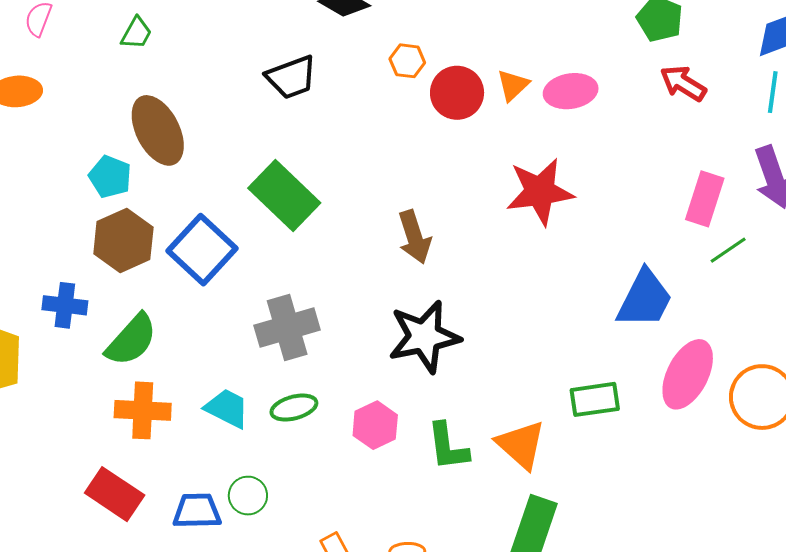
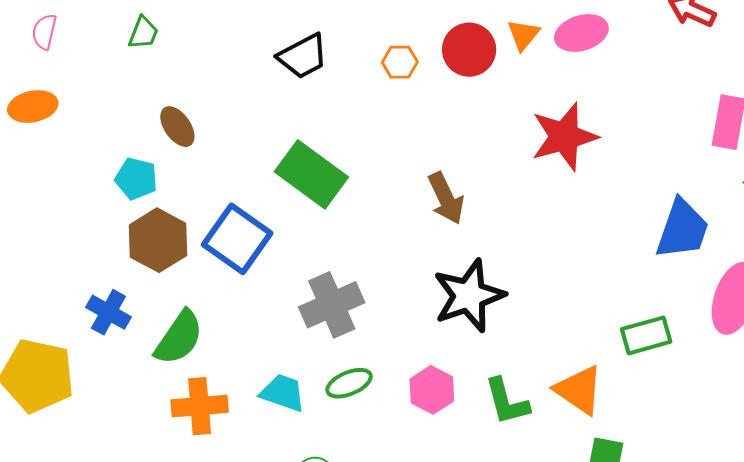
orange hexagon: (407, 61) -> (400, 62), moved
brown ellipse: (158, 130) -> (177, 127), size x0.6
blue cross: (65, 305) -> (108, 312), turned 30

